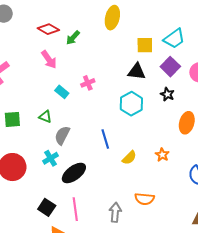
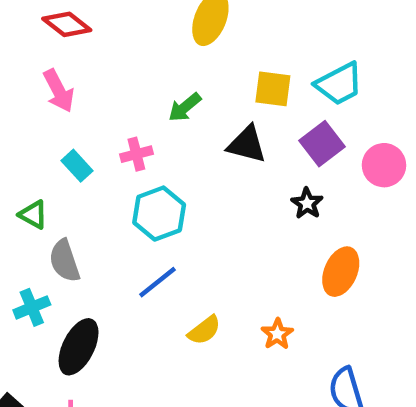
green arrow: (73, 38) -> (185, 107), moved
cyan hexagon: (131, 104) -> (159, 214), moved
gray semicircle: (62, 135) -> (65, 261), turned -54
blue line: (105, 139) -> (157, 282), turned 60
black ellipse: (74, 173) -> (79, 347), turned -35

